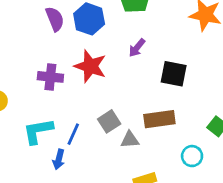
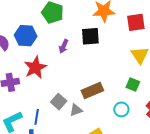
red star: (90, 66) -> (35, 68), turned -30
black square: (174, 74) -> (90, 36), moved

